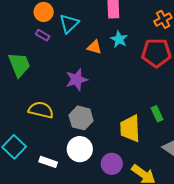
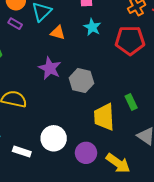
orange triangle: (94, 47) -> (58, 33), moved
purple star: (77, 80) -> (50, 68), turned -30
gray hexagon: (81, 118) -> (81, 81), moved

